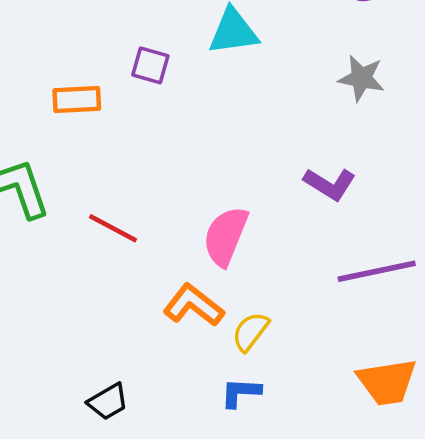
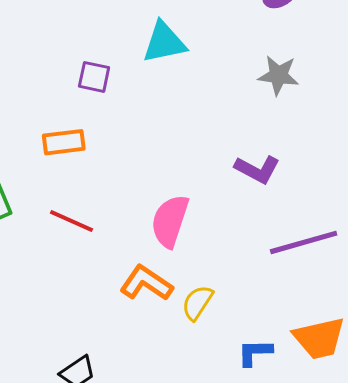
orange rectangle: (77, 100) -> (64, 142), moved
blue L-shape: (241, 393) -> (255, 352), moved

